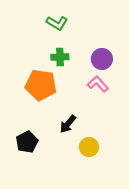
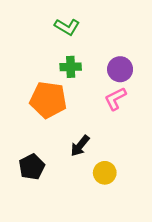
pink L-shape: (98, 84) -> (115, 99), turned -75

